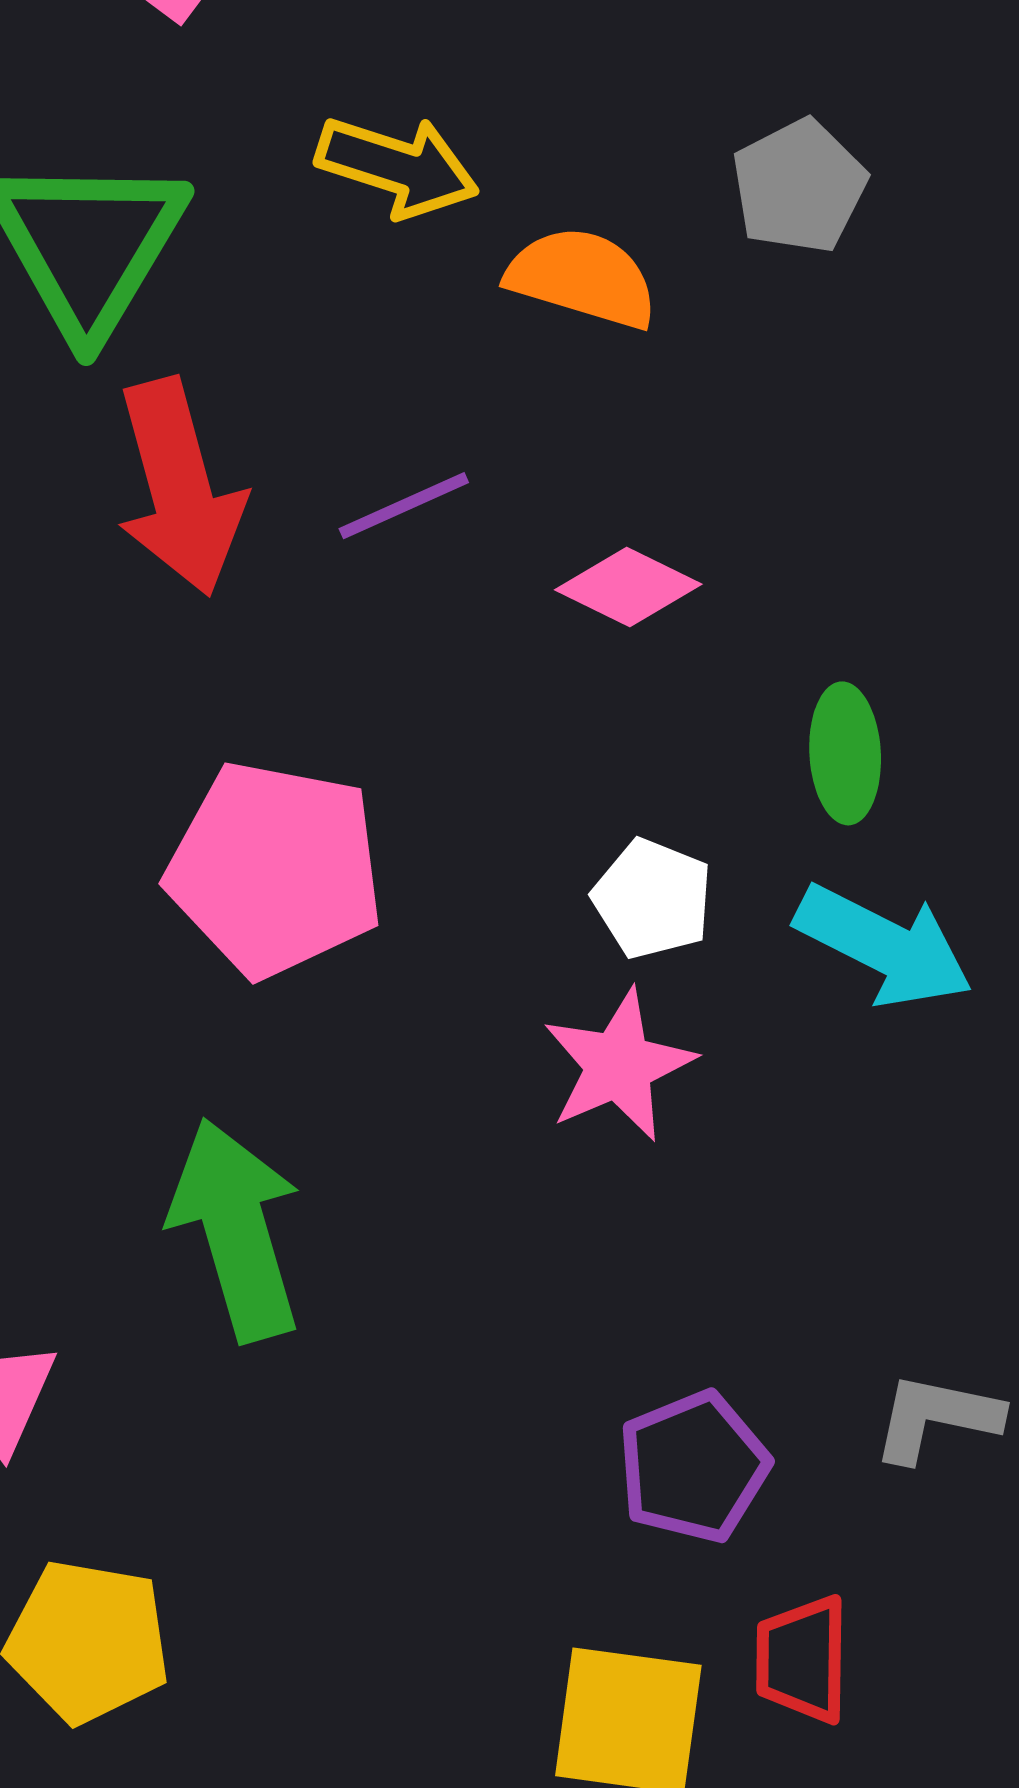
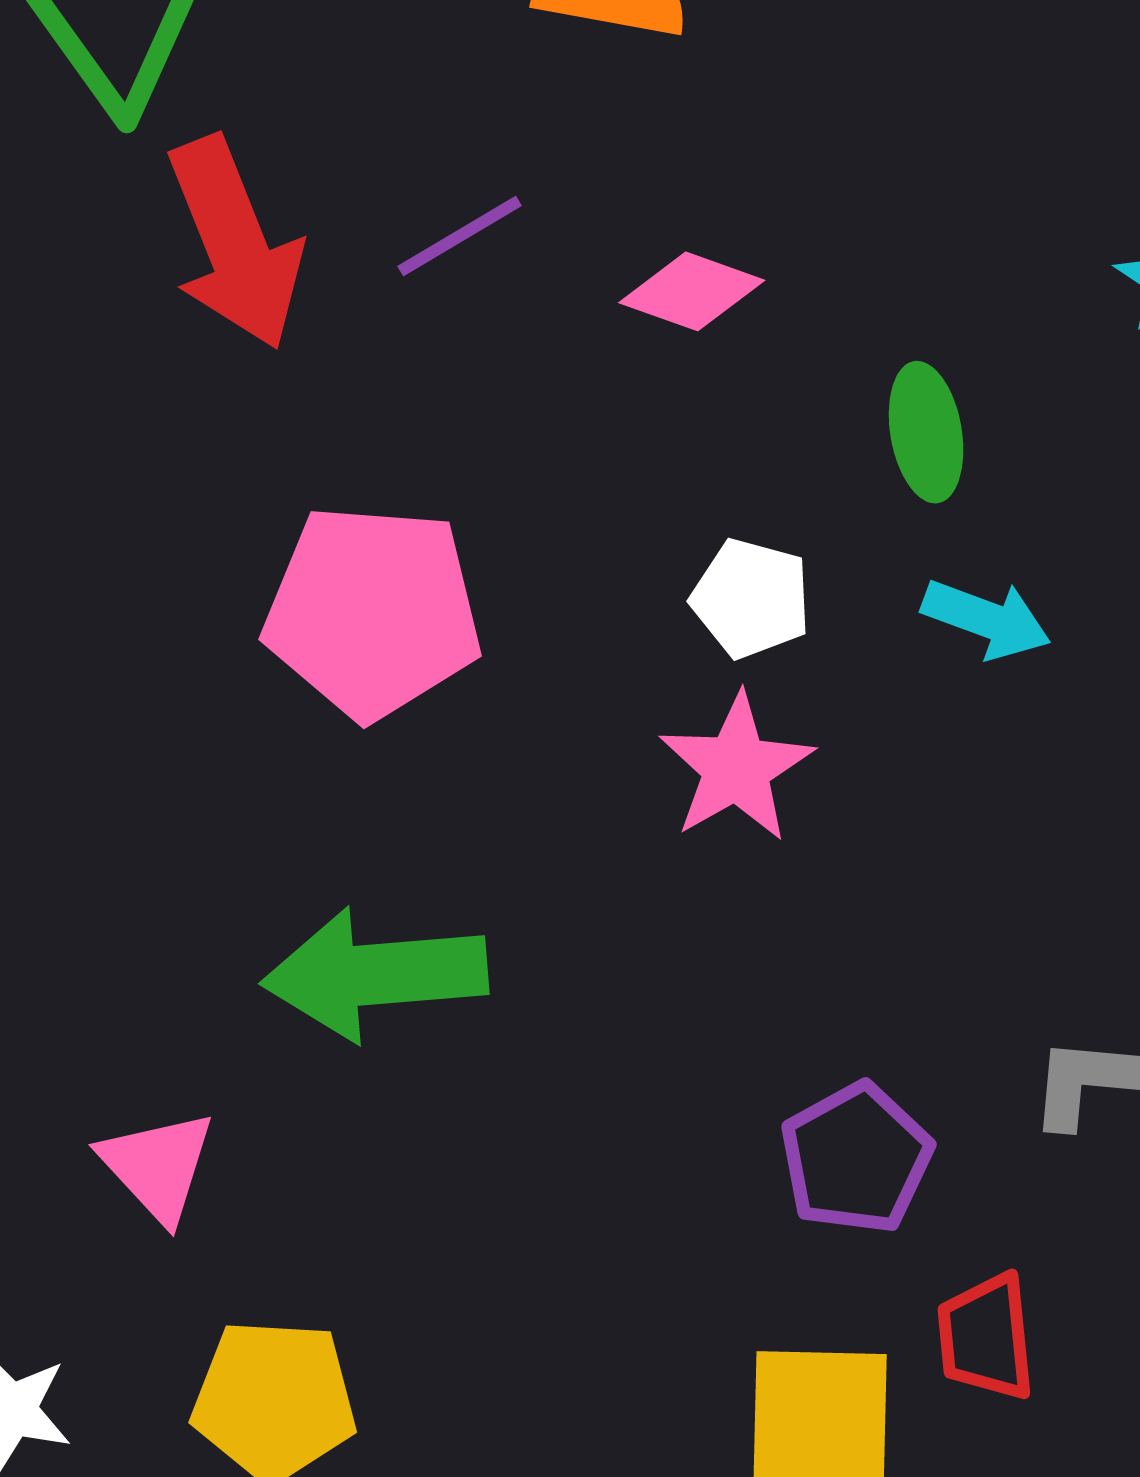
cyan arrow: (884, 946) -> (986, 619), size x0.7
green arrow: (236, 1230) -> (375, 974), turned -72

